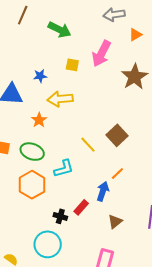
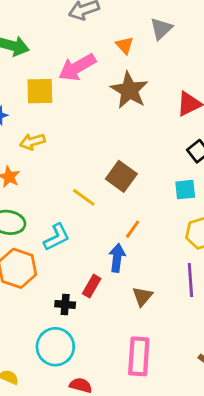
orange triangle: (135, 35) -> (125, 45), moved, turned -32
pink arrow: (101, 54) -> (77, 67), turned 44
yellow square: (72, 65) -> (40, 91), size x1.5
yellow arrow: (60, 99) -> (32, 142), size x0.7

